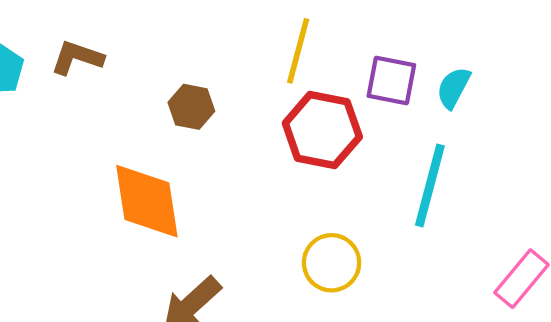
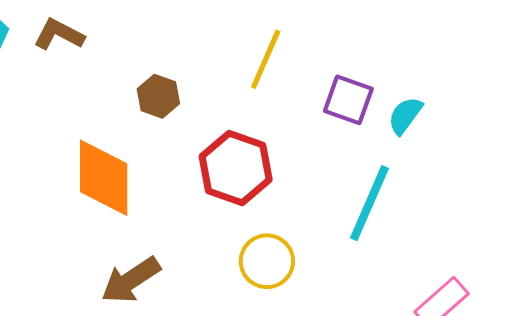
red hexagon: (322, 130) -> (236, 168), moved

